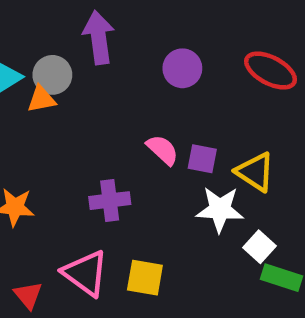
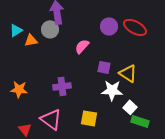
purple circle: (182, 68) -> (109, 26), moved
gray circle: (52, 75) -> (50, 29), moved
pink semicircle: (163, 150) -> (82, 46), moved, turned -91
yellow square: (145, 278) -> (89, 118), moved

